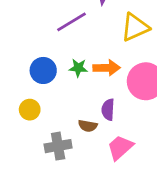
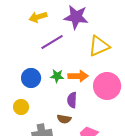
purple semicircle: (108, 110) -> (72, 100), moved

